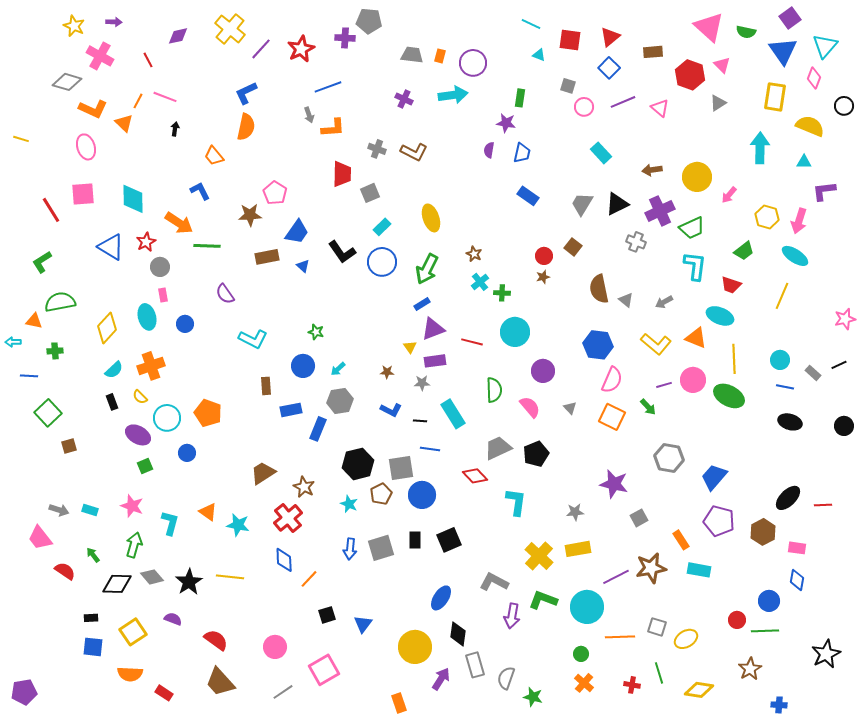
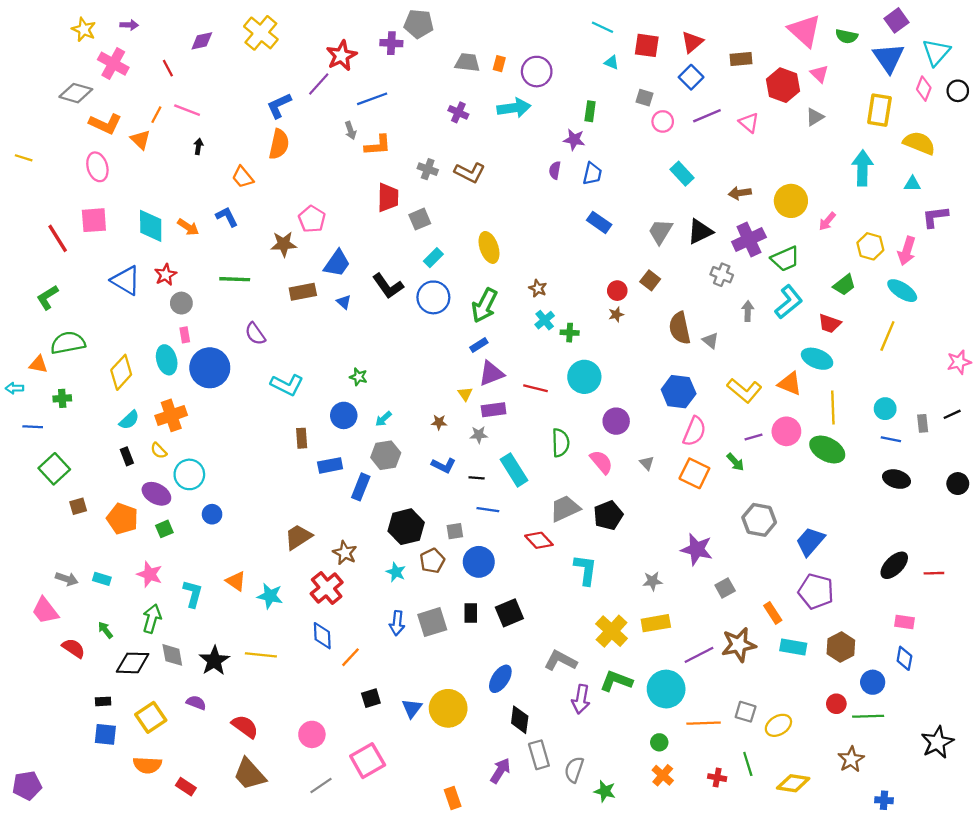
purple line: (261, 49) -> (319, 84), moved
black circle: (844, 106) -> (958, 91), moved
orange arrow: (179, 223) -> (188, 227), moved, size x0.7
cyan L-shape: (695, 266) -> (789, 302), turned 44
gray arrow: (664, 302) -> (748, 311), moved, turned 120
blue circle: (185, 324) -> (210, 368), size x2.0
gray rectangle: (813, 373) -> (923, 423), turned 42
orange pentagon: (208, 413) -> (122, 519), moved
gray square: (401, 468) -> (455, 531), size x0.6
brown hexagon: (763, 532) -> (841, 647), moved
gray diamond: (152, 577) -> (172, 655), turned 30
yellow circle: (415, 647) -> (448, 708), moved

